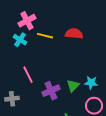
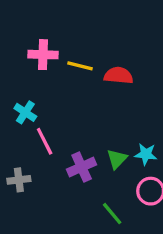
pink cross: (27, 21) -> (43, 55), turned 30
yellow line: (45, 36) -> (80, 66), moved
cyan cross: (20, 40) -> (25, 112), moved

